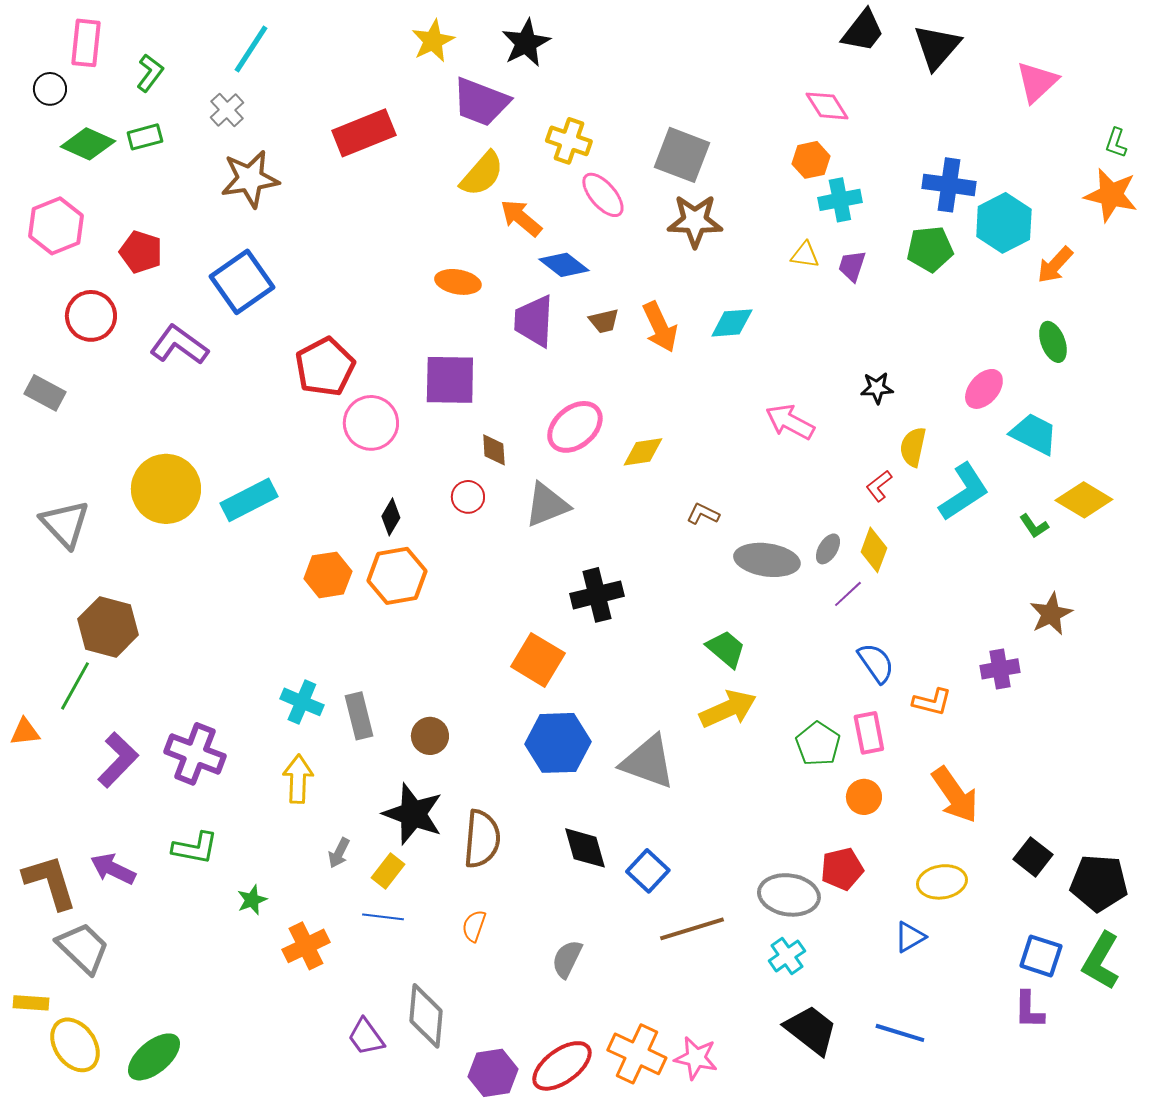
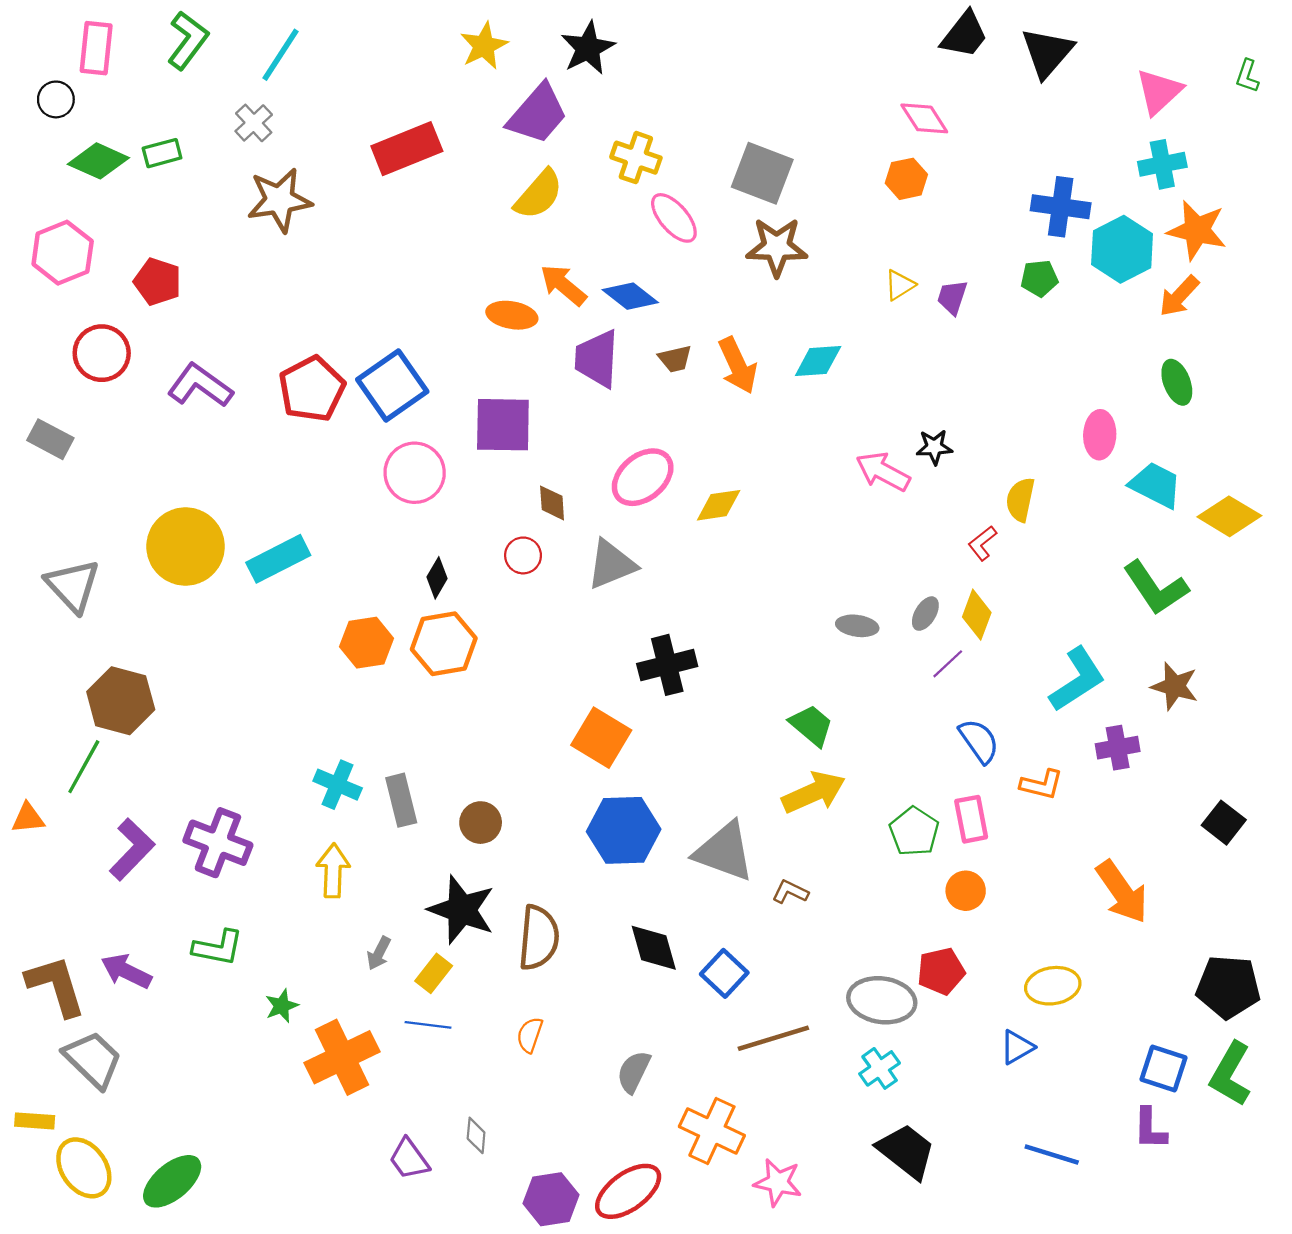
green L-shape: (150, 73) -> (188, 40), moved, size x1.4
purple trapezoid: (481, 102) -> (538, 114), turned -70
green L-shape: (1116, 143) -> (1247, 76), moved
orange star: (1111, 195) -> (1197, 230), moved
cyan cross: (840, 200) -> (1162, 164), moved
orange arrow: (521, 218) -> (563, 285), moved
green pentagon: (930, 249) -> (1039, 278), size x0.7
yellow triangle: (805, 255) -> (900, 285), turned -40
blue square: (242, 282) -> (392, 386), moved
red pentagon: (325, 367) -> (312, 389), moved
black star: (877, 388) -> (934, 447), moved
pink ellipse: (984, 389) -> (1100, 435), turned -39
cyan L-shape: (964, 492) -> (1077, 679), moved
yellow diamond: (1084, 500) -> (1229, 516), moved
brown L-shape: (703, 514) -> (790, 892), moved
green L-shape: (1034, 526) -> (1156, 588), size x2.0
gray ellipse: (767, 560) -> (857, 626), size x0.6
brown star: (1051, 614) -> (1175, 686), turned -30
orange arrow: (955, 795) -> (1122, 892), moved
black square: (1033, 857) -> (1224, 823), moved
orange cross: (306, 946) -> (342, 1057), size x1.4
gray diamond: (426, 1016) -> (476, 1135), size x0.5
blue line: (900, 1033) -> (1052, 1154), moved
orange cross: (637, 1054) -> (712, 1131), moved

